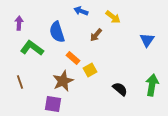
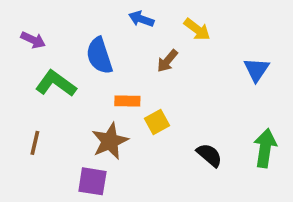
purple arrow: (19, 23) -> (33, 40), turned 112
orange rectangle: (73, 58) -> (127, 101), turned -40
brown line: (20, 82) -> (35, 143), turned 32

